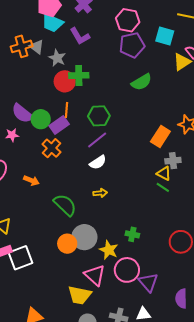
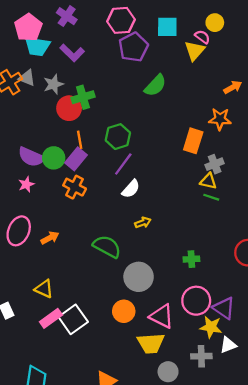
gray star: (57, 58) -> (53, 84), turned -30
orange arrow: (31, 180) -> (50, 238), moved, turned -35
orange circle: (67, 244) -> (124, 311), moved
yellow star: (109, 250) -> (211, 327), moved

